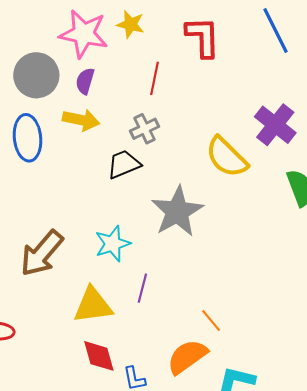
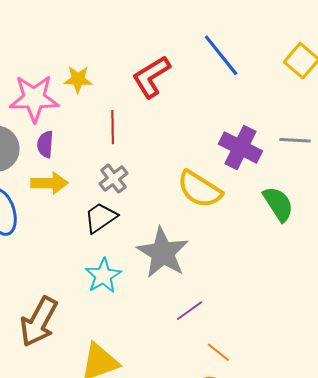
red L-shape: (203, 37) -> (151, 77), turned -108
cyan star: (113, 244) -> (103, 276), moved
purple line: (142, 288) -> (190, 311), moved, turned 52

